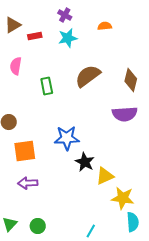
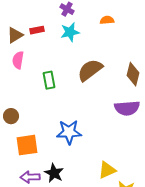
brown triangle: (13, 25) -> (15, 35), moved
black star: (85, 162) -> (54, 173), moved

